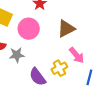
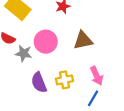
pink circle: (29, 29) -> (46, 42), moved
pink arrow: (77, 55) -> (97, 76), moved

